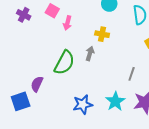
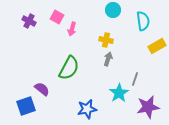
gray arrow: (90, 53) -> (108, 59), moved
purple semicircle: (37, 84) -> (42, 89), turned 105
cyan star: (115, 101) -> (119, 93), moved

